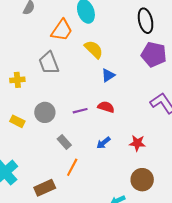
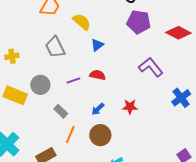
gray trapezoid: (49, 63) -> (55, 47), moved
yellow rectangle: (17, 121) -> (15, 95), size x1.6
brown circle: (142, 180) -> (100, 135), moved

